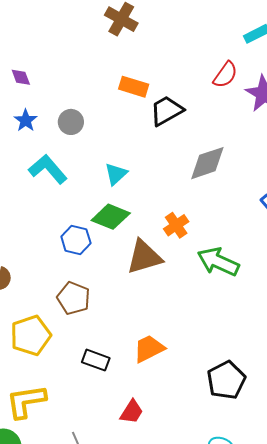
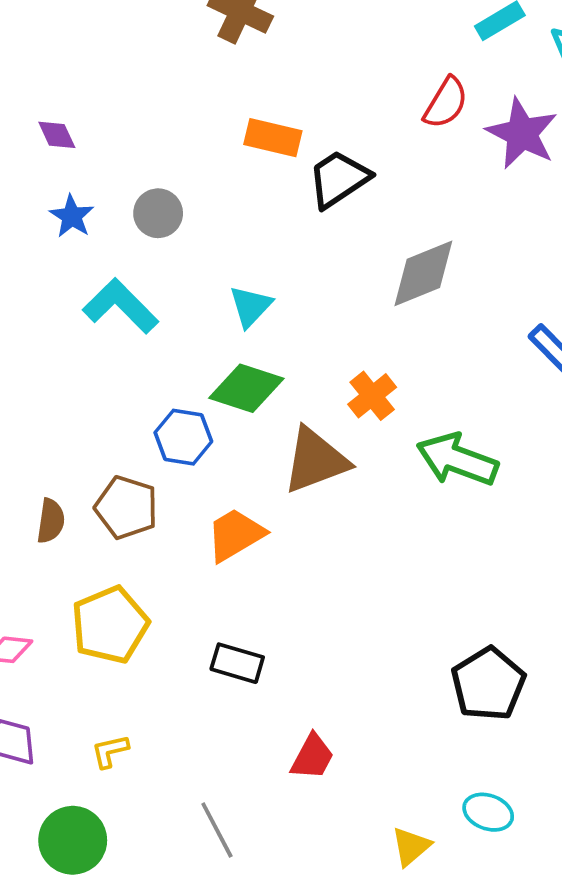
brown pentagon: (73, 298) -> (126, 507), moved
orange trapezoid: (149, 349) -> (235, 535), moved
yellow L-shape: (26, 401) -> (110, 751), size x0.5

